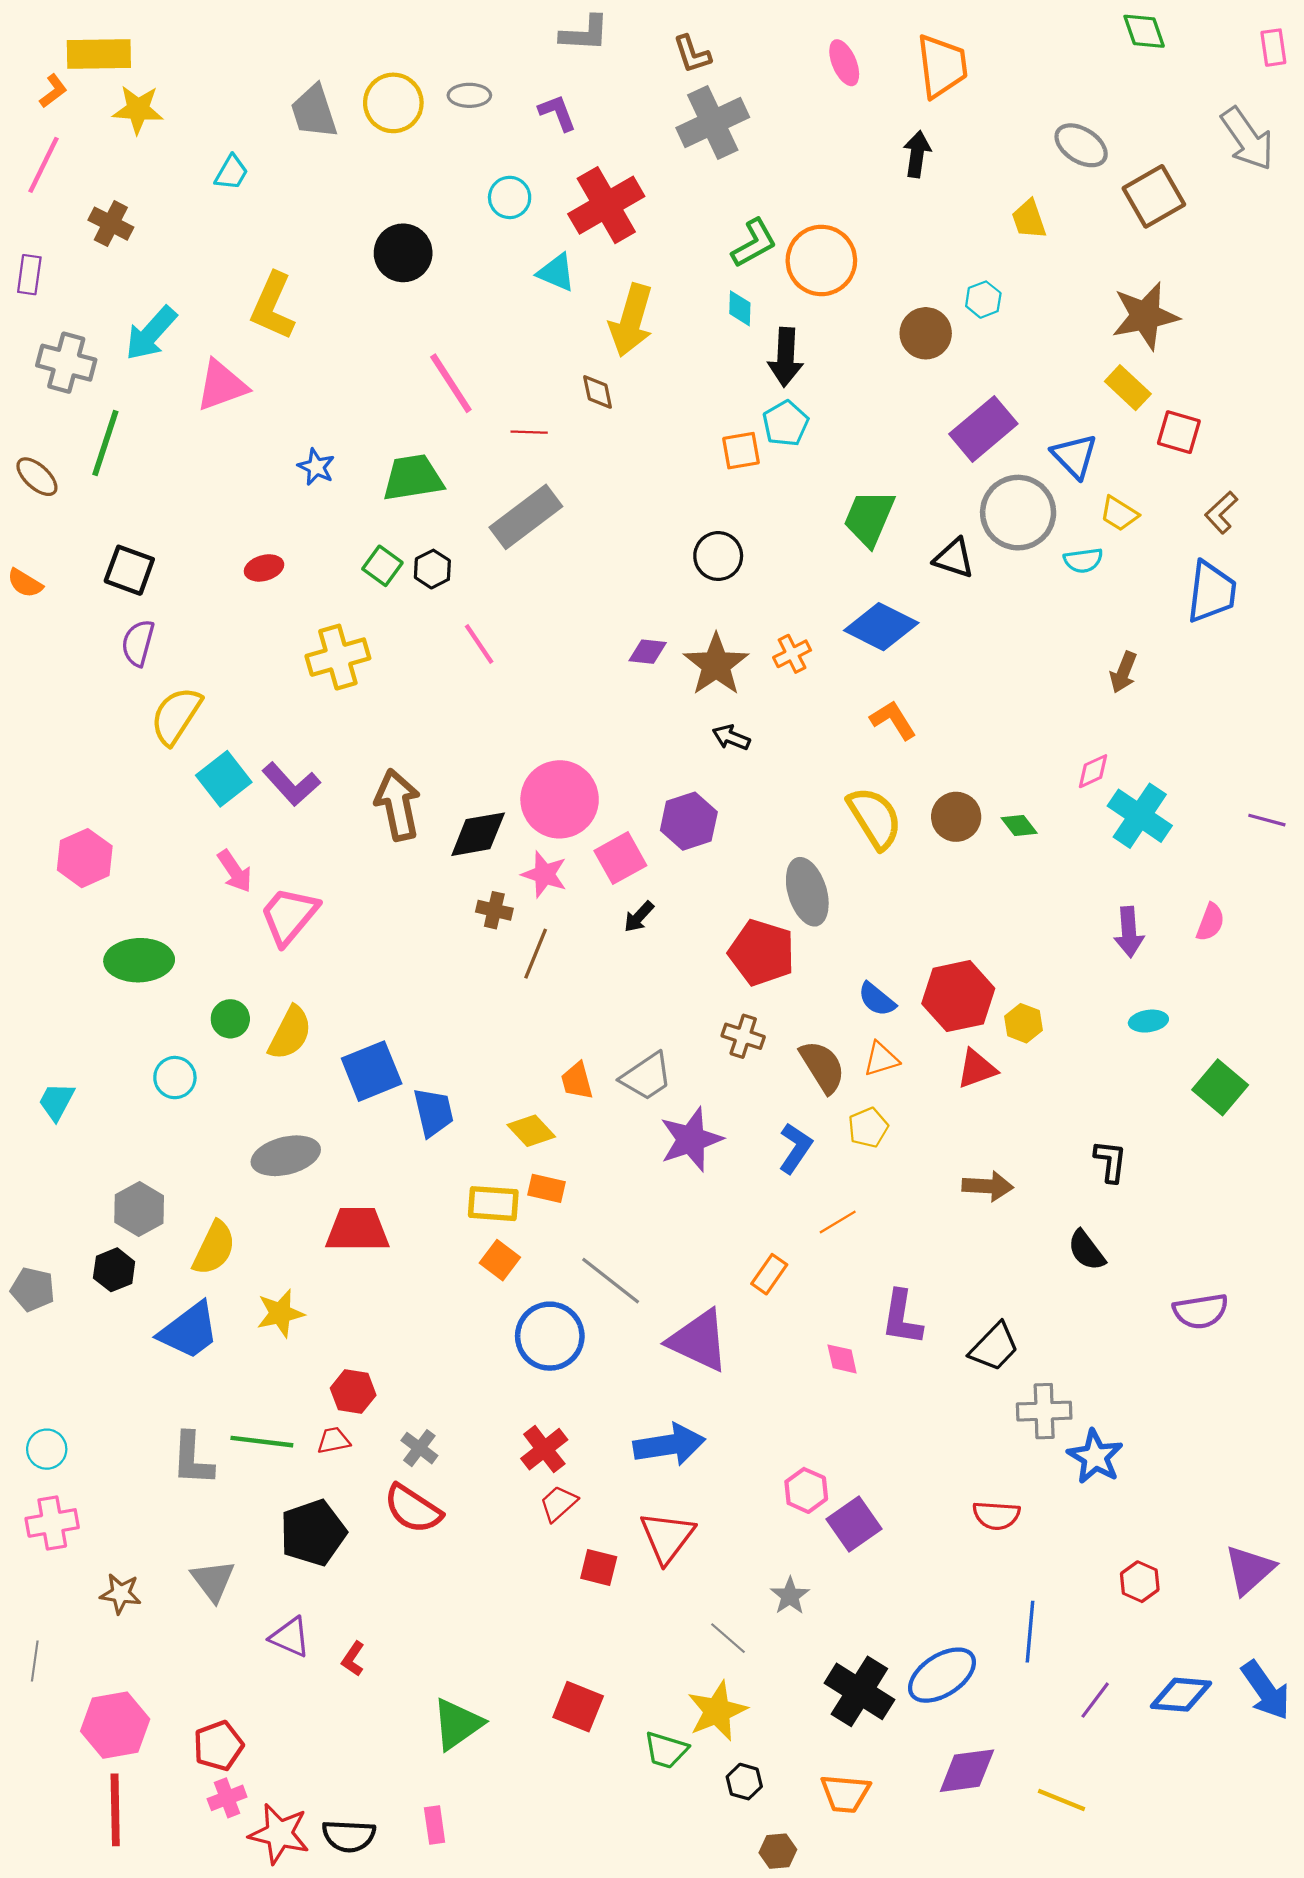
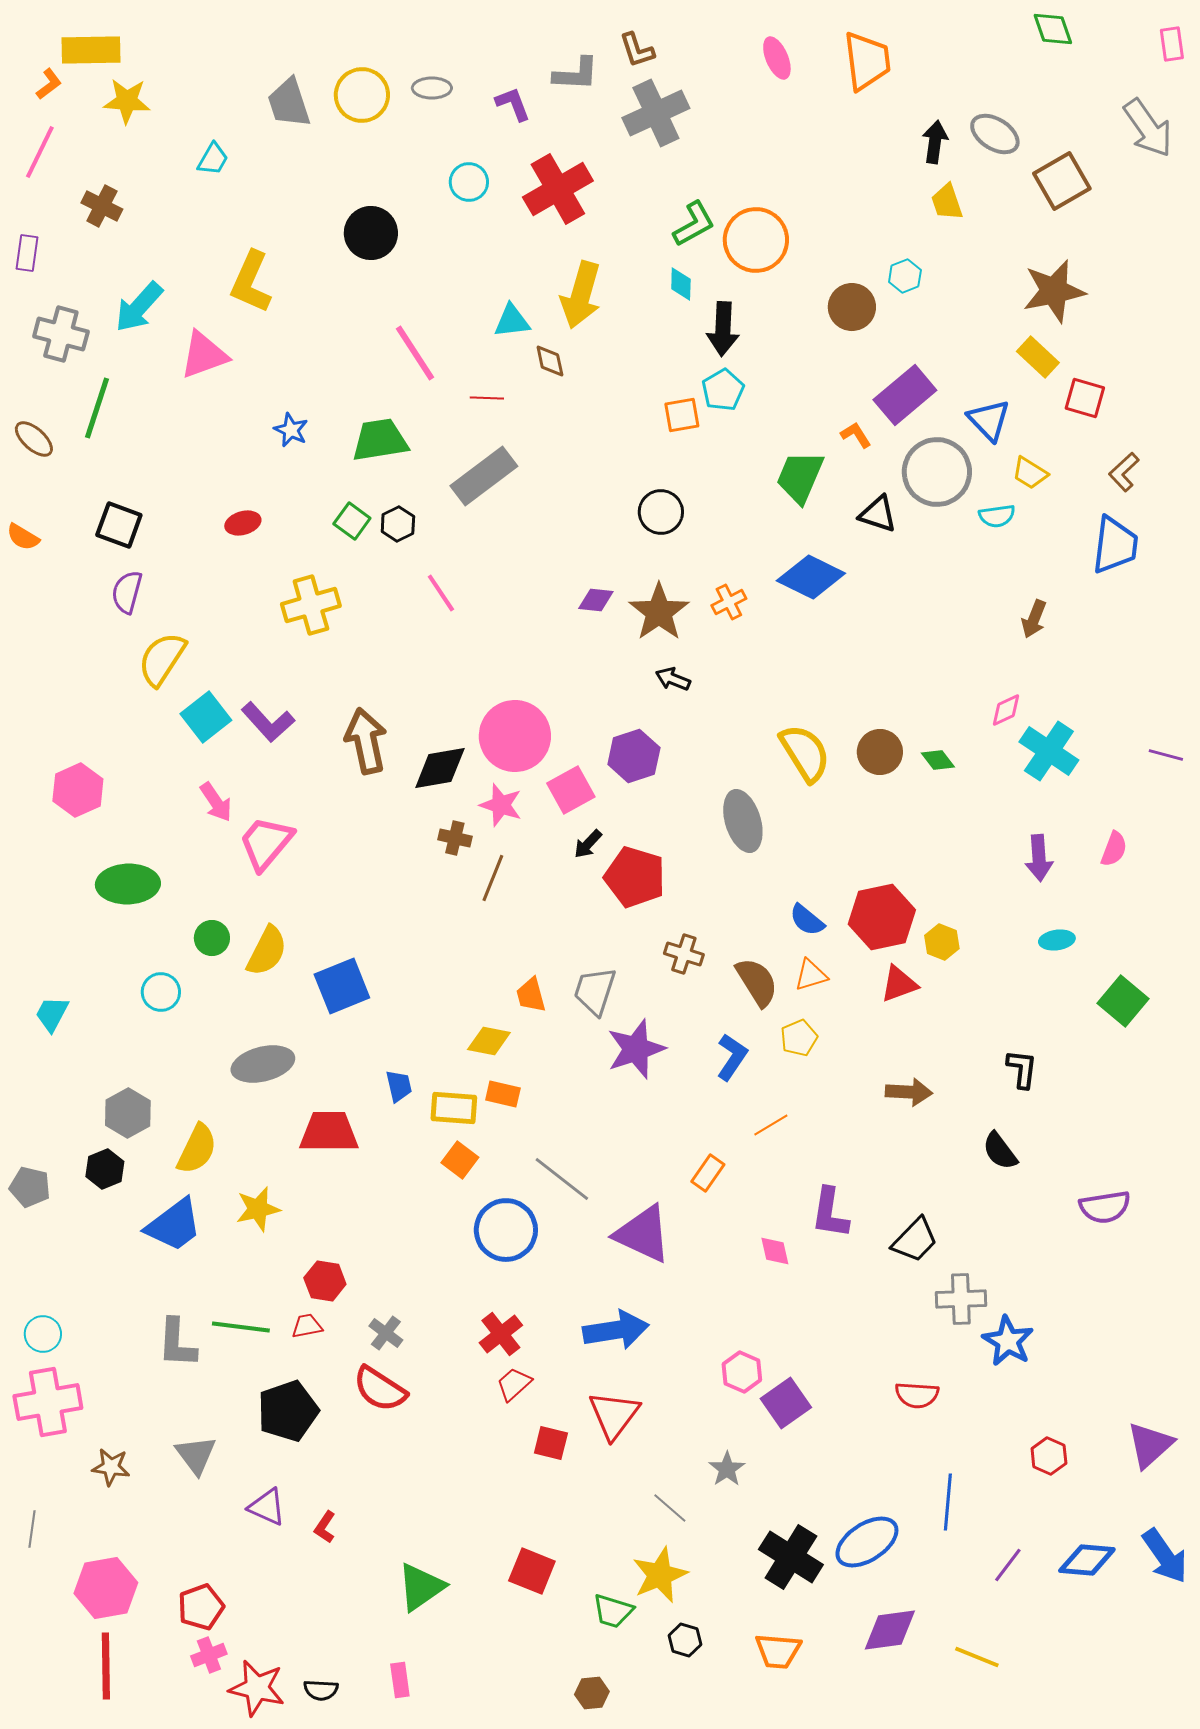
gray L-shape: (585, 33) -> (576, 74), moved
black arrow: (917, 154) -> (935, 142), moved
cyan triangle: (556, 272) -> (512, 321), moved, turned -30
orange L-shape: (893, 720) -> (856, 435), moved, size x0.7
red pentagon: (762, 953) -> (635, 877), moved
gray trapezoid: (646, 1076) -> (595, 991), turned 142
blue trapezoid: (434, 1112) -> (399, 1086), moved, size x0.7
yellow diamond: (531, 1131) -> (489, 1041), turned -36
pink cross: (52, 1523) -> (48, 1402), size x1.4
black semicircle: (349, 1836) -> (321, 1690), size x0.7
brown hexagon: (778, 1851) -> (592, 1693), moved

